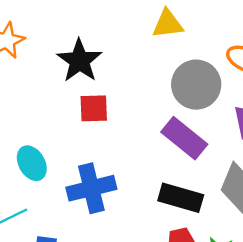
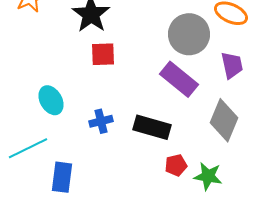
blue cross: (91, 188) -> (101, 121), size x0.6
black rectangle: (181, 198) -> (152, 127), moved

